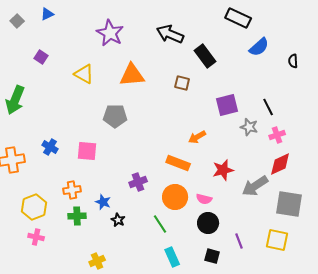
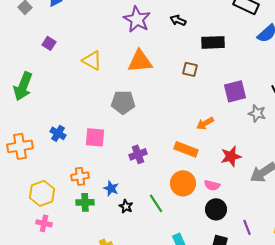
purple star: (110, 33) -> (137, 19), moved
black arrow: (170, 34) -> (178, 20), size x0.6
black rectangle: (205, 56) -> (213, 42), turned -55
purple cross: (138, 182) -> (138, 154), moved
green line: (160, 224) -> (156, 203), moved

